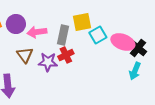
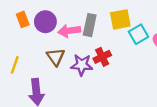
gray rectangle: (63, 35) -> (90, 25), moved

